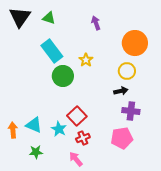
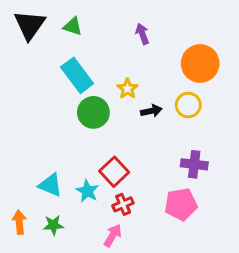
black arrow: (121, 91) -> (151, 111), moved
orange arrow: (13, 130) -> (19, 222), moved
pink arrow: (76, 159) -> (113, 235), turned 70

